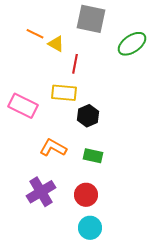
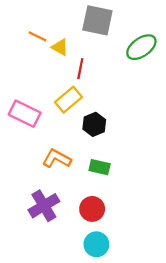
yellow rectangle: (64, 93) -> (69, 100), turned -45

